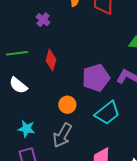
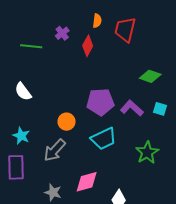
green line: (17, 53) -> (31, 46), moved
red diamond: (51, 60) -> (88, 46), moved

